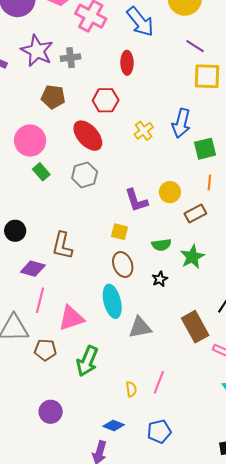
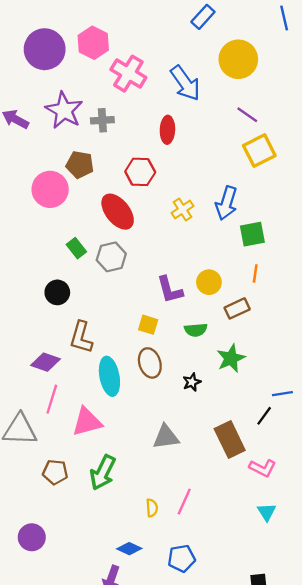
yellow square: (207, 76) -> (259, 151), turned -32
pink circle: (30, 141) -> (50, 189), moved
green rectangle: (41, 172) -> (76, 248), moved
black circle: (15, 231) -> (57, 292), moved
green semicircle: (161, 245) -> (196, 330), moved
cyan ellipse: (112, 301) -> (109, 376), moved
brown pentagon: (45, 350) -> (55, 472), moved
purple circle: (51, 412) -> (32, 537), moved

